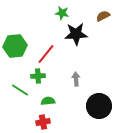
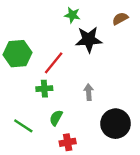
green line: (20, 90) -> (23, 126), moved
green semicircle: (48, 101) -> (56, 118), turned -56
red cross: (43, 122) -> (68, 142), moved

